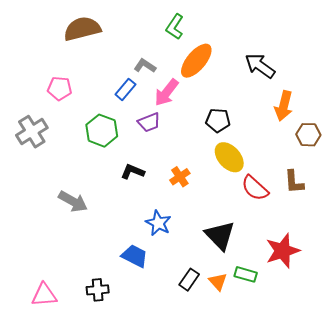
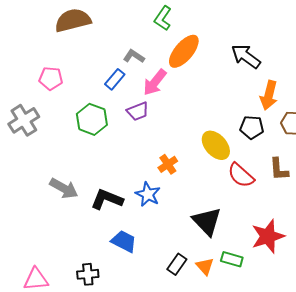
black pentagon: (218, 120) -> (252, 127), moved
black L-shape: (133, 172) -> (107, 199), moved, size x1.4
blue star: (158, 223) -> (148, 194), moved

